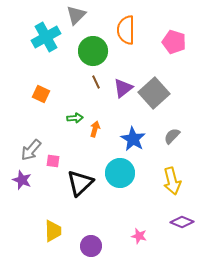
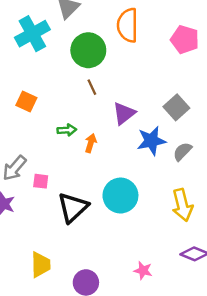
purple triangle: (123, 88) -> (124, 113), moved
gray square: (154, 93) -> (176, 107), moved, size x0.7
blue star: (133, 139) -> (151, 141), moved, turned 30

